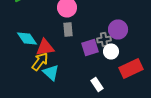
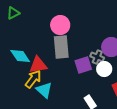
gray rectangle: (68, 29) -> (61, 47), size x1.6
gray cross: (104, 39) -> (97, 57), turned 32

